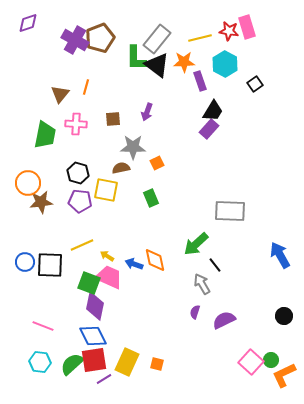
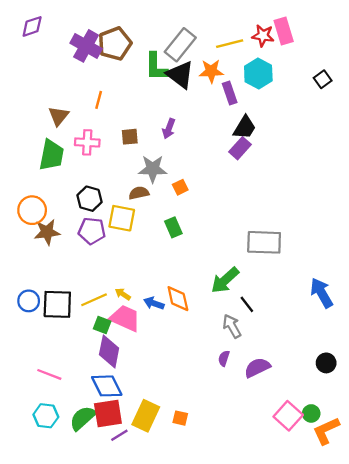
black square: (255, 84) -> (323, 79), moved
brown triangle: (60, 94) -> (58, 116), moved
yellow line: (82, 245) -> (94, 300), moved
green square: (89, 283) -> (102, 325), size x0.7

